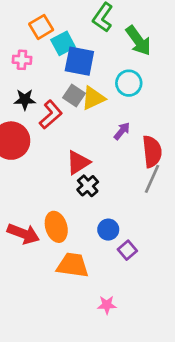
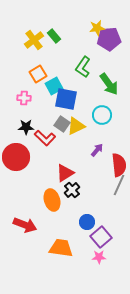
red L-shape: (51, 115) -> (45, 138), turned 85
orange ellipse: (56, 227) -> (52, 200), moved
purple square: (127, 250) -> (101, 237), size x1.5
pink star: (107, 305) -> (99, 257), moved

